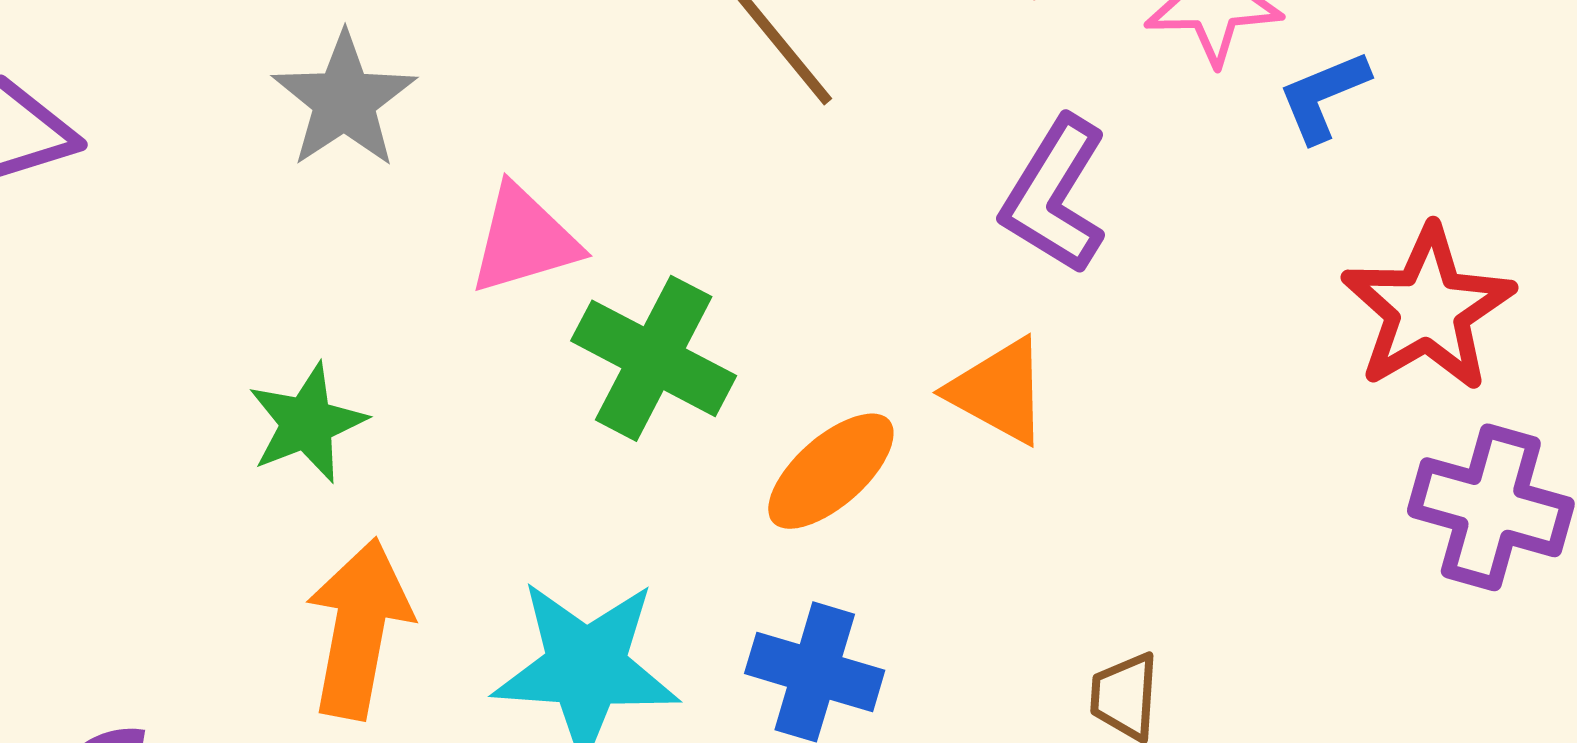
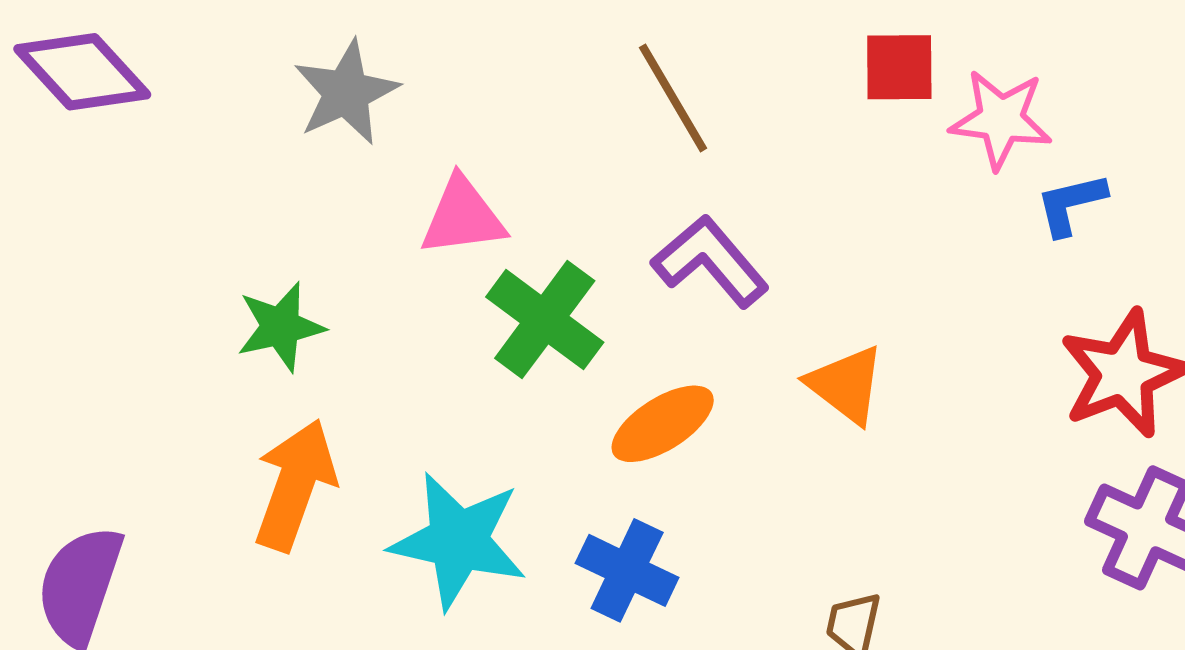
purple L-shape: (1055, 195) -> (710, 261), moved, turned 99
orange triangle: (999, 391) -> (846, 385), moved

